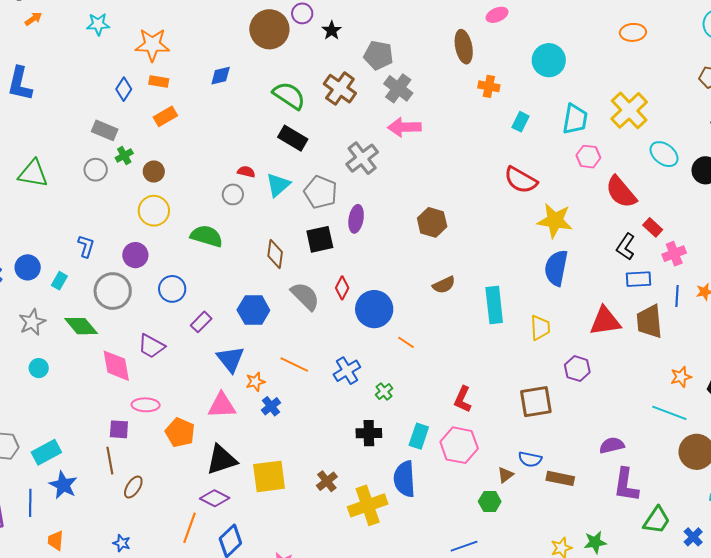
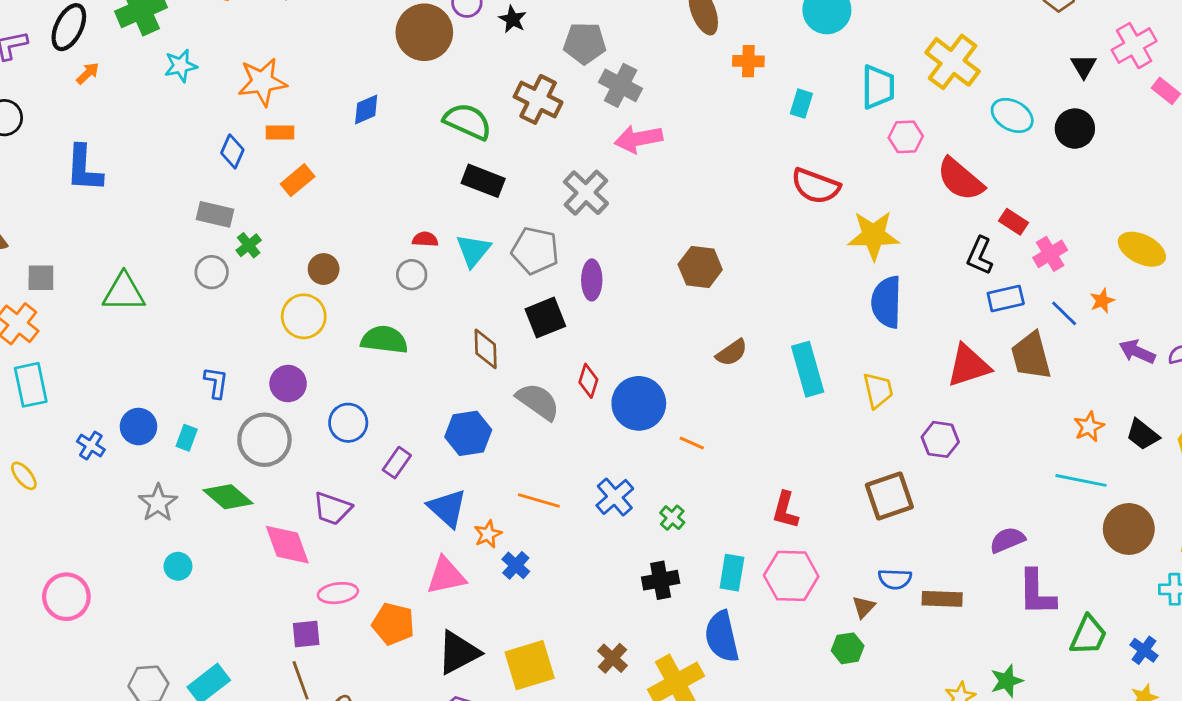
brown circle: (154, 172) -> (324, 269), moved
blue line: (677, 296) -> (1064, 313), turned -40

